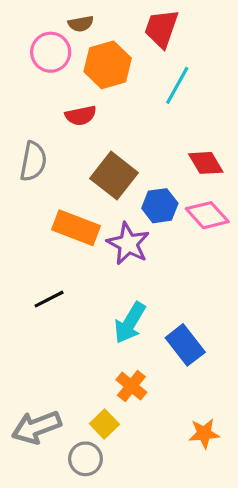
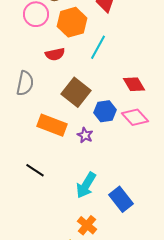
cyan line: (177, 85) -> (98, 47), moved
purple star: (128, 244) -> (85, 135), size x0.6
black line: (49, 299) -> (35, 170), turned 60

